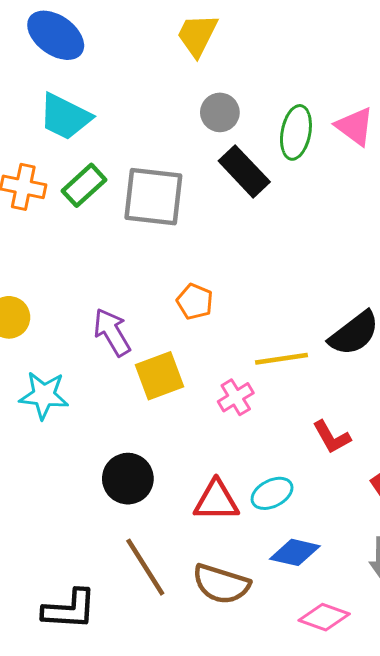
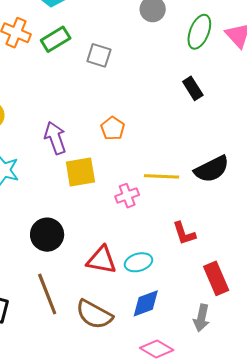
black rectangle: (244, 171) -> (193, 88), moved, size x0.7
gray square: (153, 197) -> (99, 55), size x0.6
blue diamond: (295, 552) -> (146, 303), turned -44

